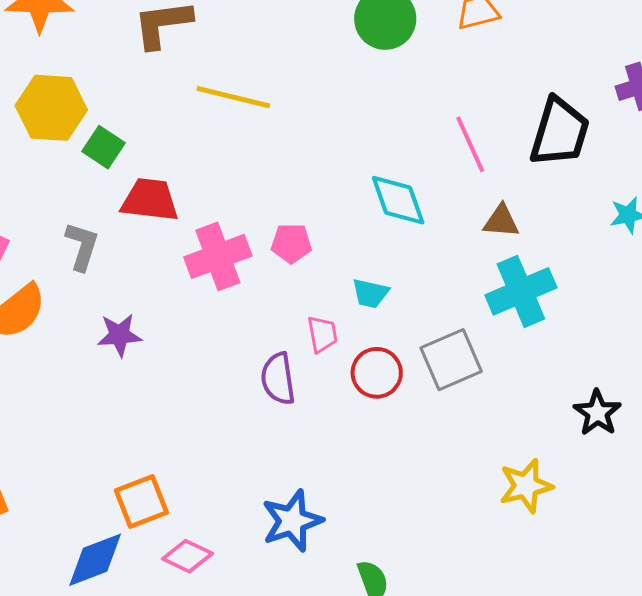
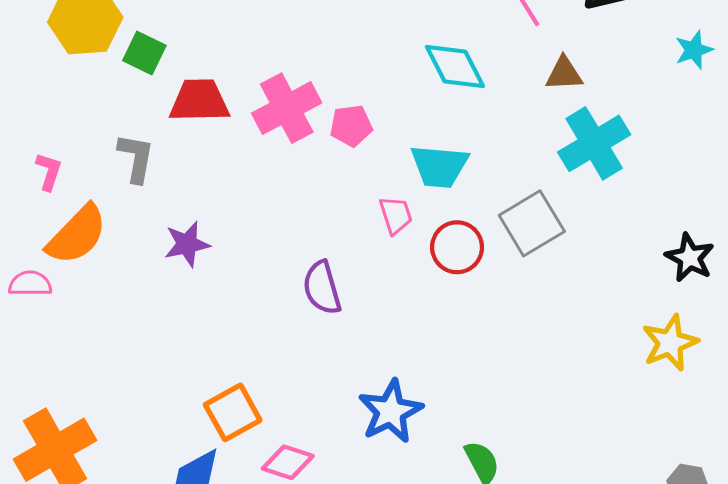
pink cross: (218, 256) -> (287, 108), moved
cyan trapezoid: (370, 293) -> (439, 166), size x1.5
purple semicircle: (278, 379) -> (322, 288), moved
yellow star: (526, 486) -> (670, 343), moved

